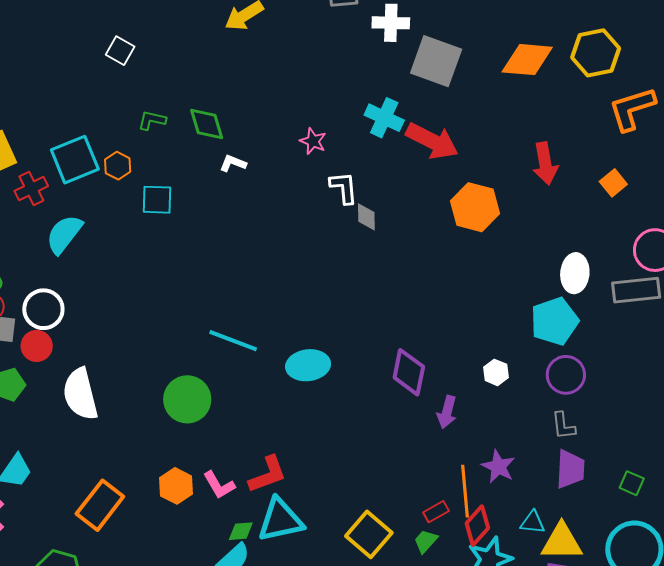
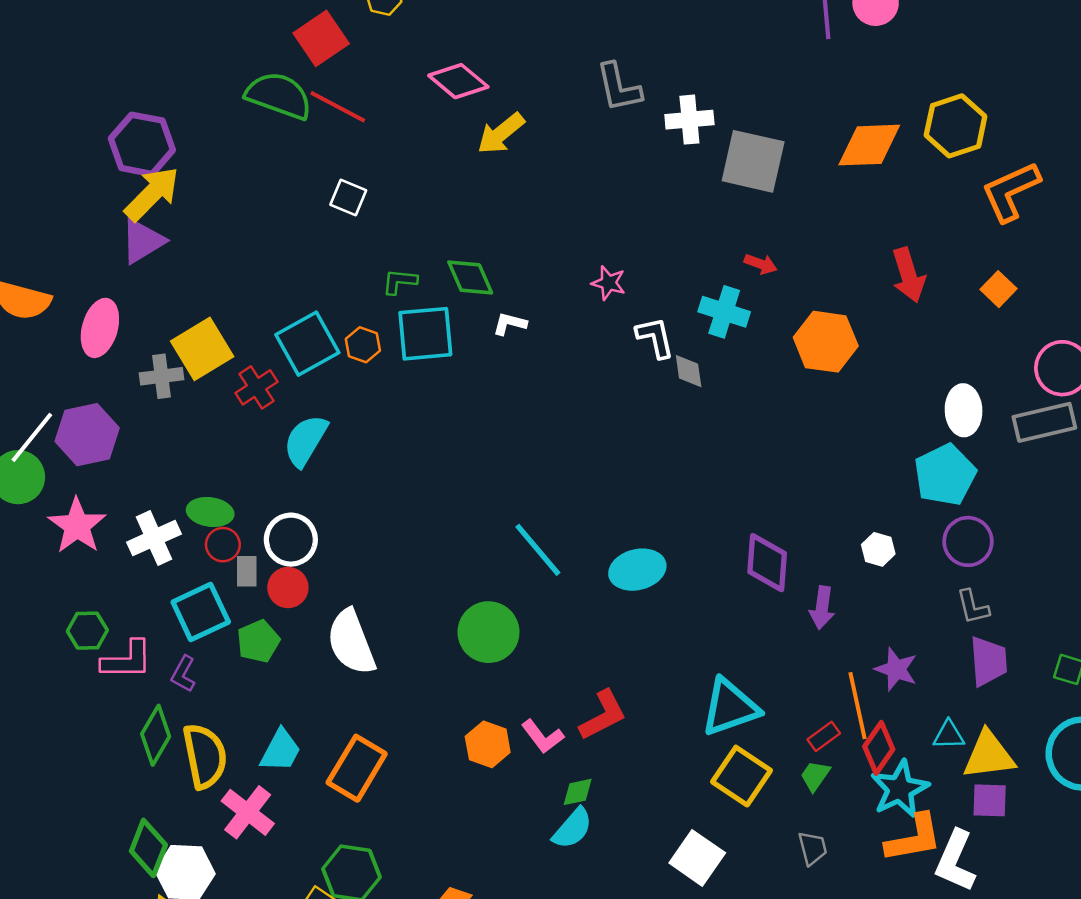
cyan cross: (384, 118) -> (724, 312), moved
red arrow: (432, 141) -> (761, 264), size x0.5
cyan square: (157, 200) -> (425, 334), moved, size x1.4
cyan line: (233, 341) -> (538, 550), turned 36
orange rectangle: (100, 505) -> (357, 768), moved
cyan triangle: (280, 520) -> (730, 707), moved

